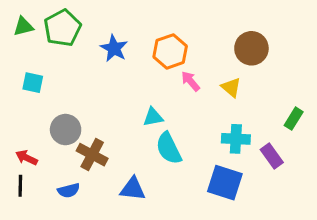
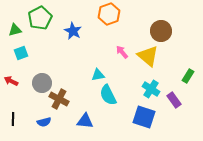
green triangle: (23, 26) -> (15, 30), moved
orange hexagon: (170, 51) -> (109, 14), moved
cyan square: (33, 83) -> (21, 53), turned -32
yellow triangle: (231, 87) -> (148, 56), size x1.6
cyan cross: (236, 139) -> (151, 89), turned 30
red arrow: (27, 158) -> (11, 81), moved

